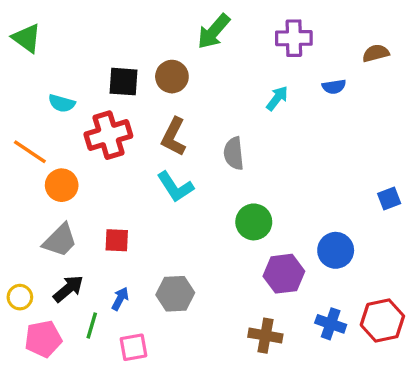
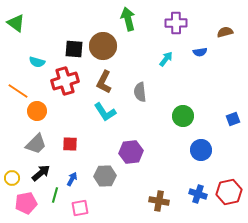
green arrow: (214, 31) -> (128, 19), turned 125
brown circle: (172, 77) -> (103, 46), size x1.4
green circle: (254, 222) -> (183, 116), moved
purple hexagon: (284, 274) -> (131, 152), moved

